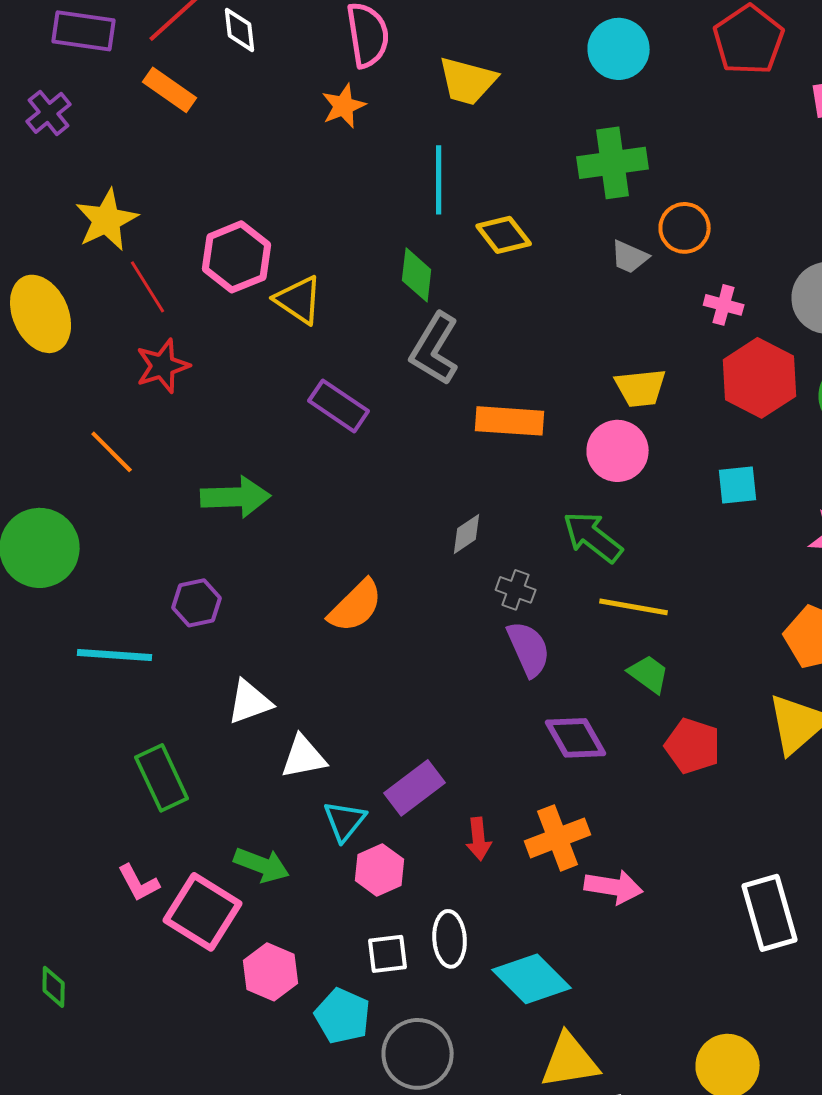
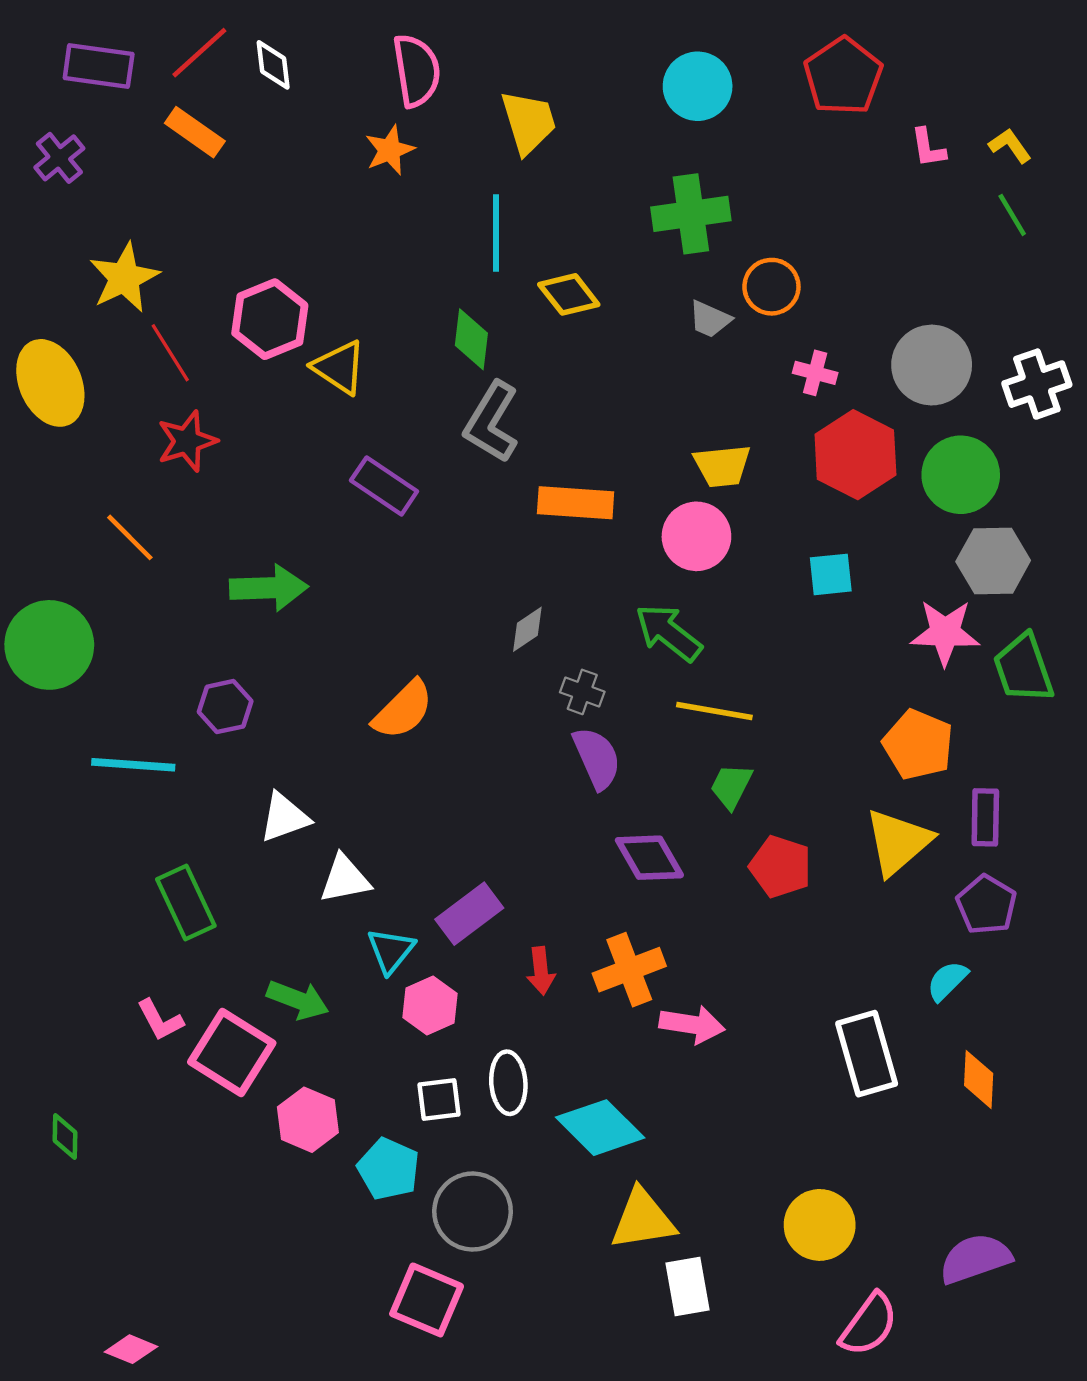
yellow trapezoid: (468, 81) -> (528, 122), turned -122
green trapezoid: (649, 674) -> (731, 786), turned -99

